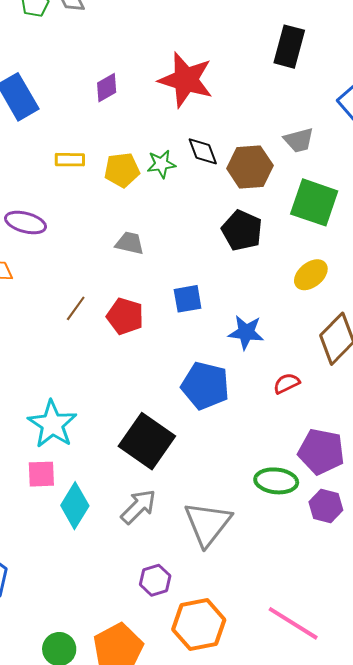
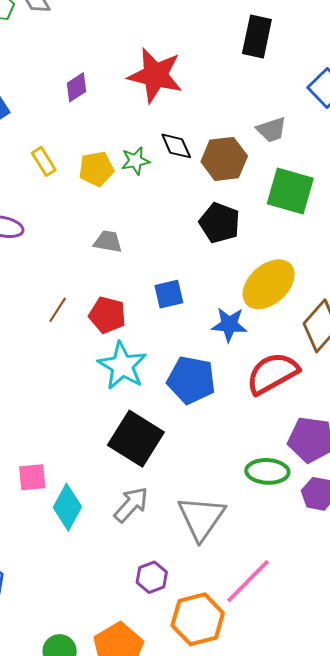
yellow rectangle: (70, 160) -> (44, 161), turned 60
yellow ellipse: (311, 275) -> (269, 284), moved, size x1.6
red semicircle: (287, 383) -> (272, 373), size x2.0
cyan star: (52, 424) -> (122, 366), moved
pink line: (293, 623) -> (248, 581), moved, turned -74

